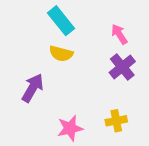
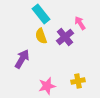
yellow semicircle: (61, 54) -> (41, 36), turned 56
purple cross: (122, 67) -> (65, 37), moved

